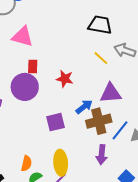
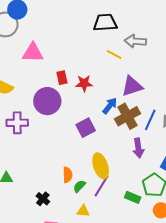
red rectangle: (33, 67) -> (62, 78), moved

